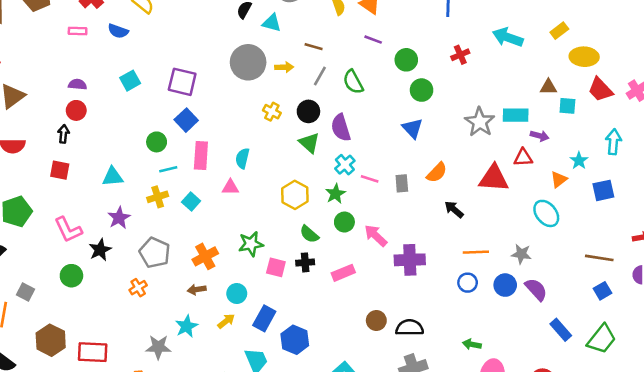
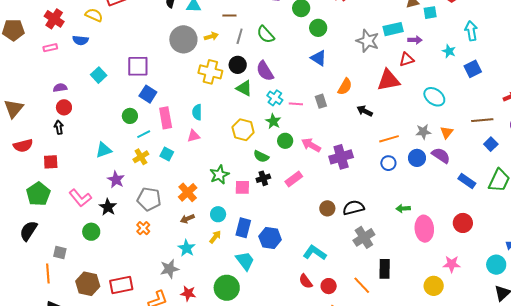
yellow cross: (272, 112) -> (210, 72), size x1.6
red square: (60, 170) -> (51, 162), moved
orange triangle: (559, 179) -> (447, 132), moved

